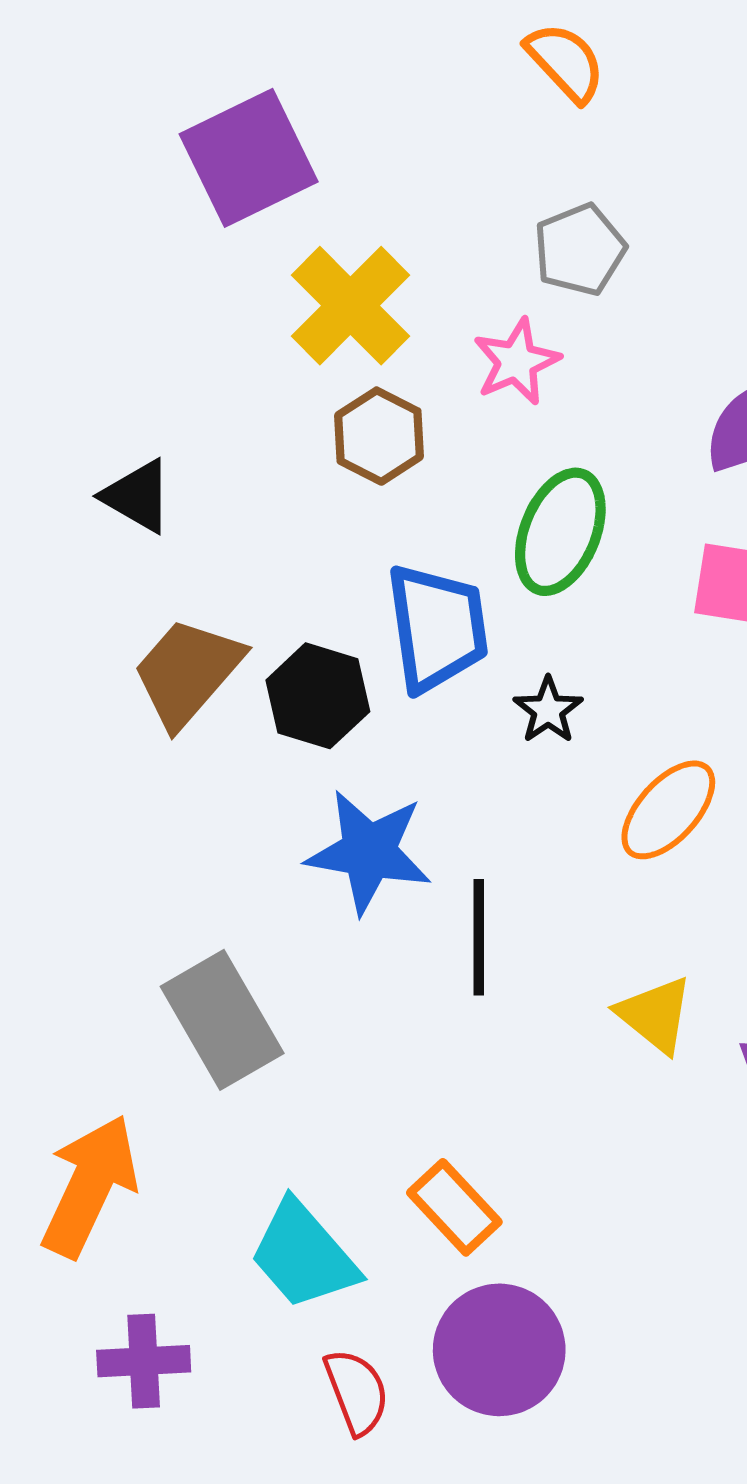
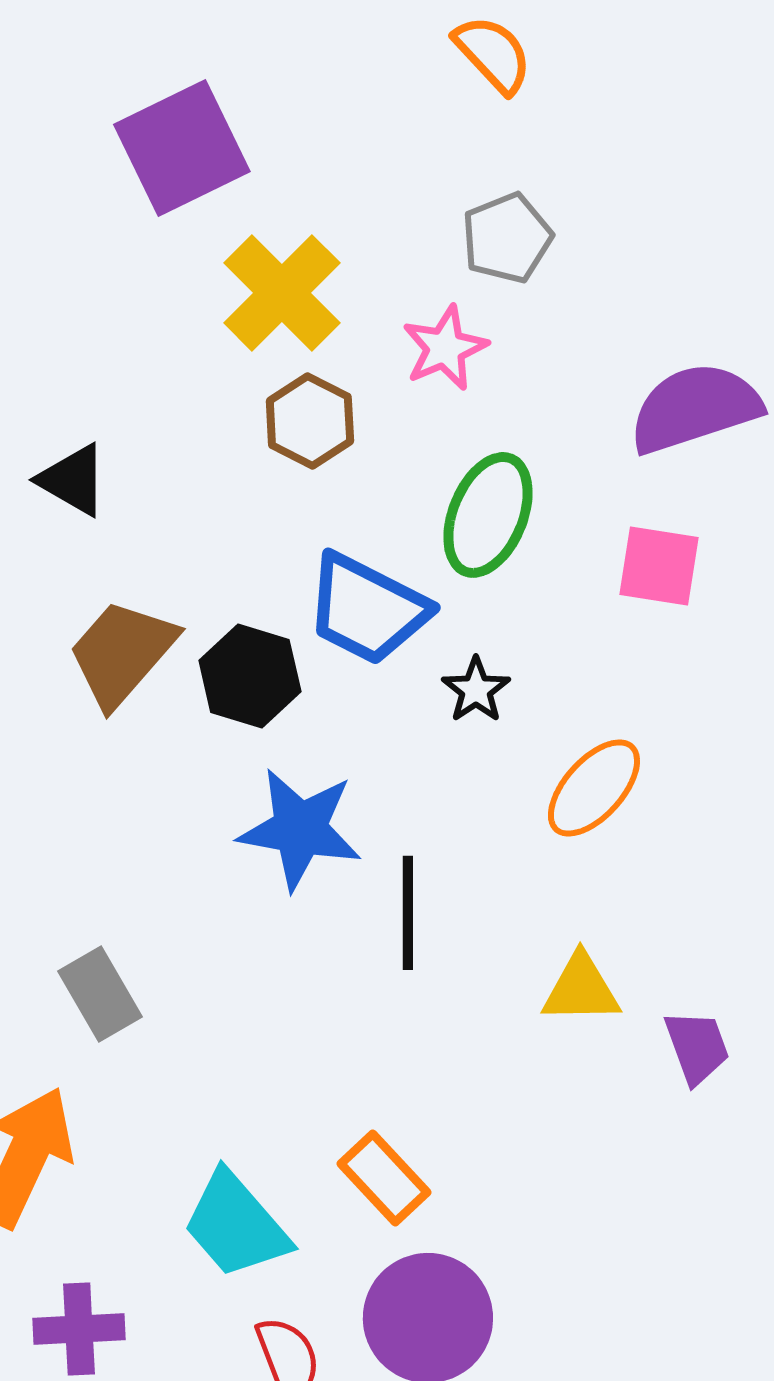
blue trapezoid: (437, 628) -> (367, 609), turned 125
yellow triangle: (655, 1015) -> (581, 989), turned -40
gray rectangle: (222, 1020) -> (100, 994), moved, size x0.7

